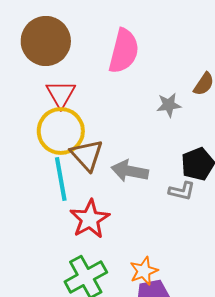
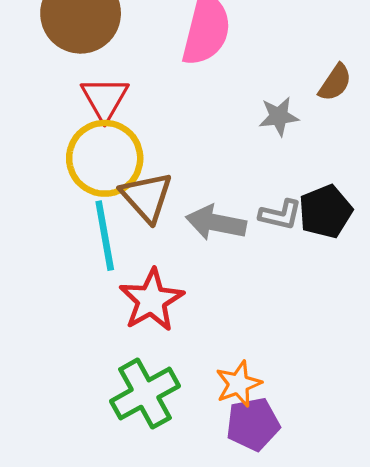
gray L-shape: (182, 191) -> (280, 215), moved

